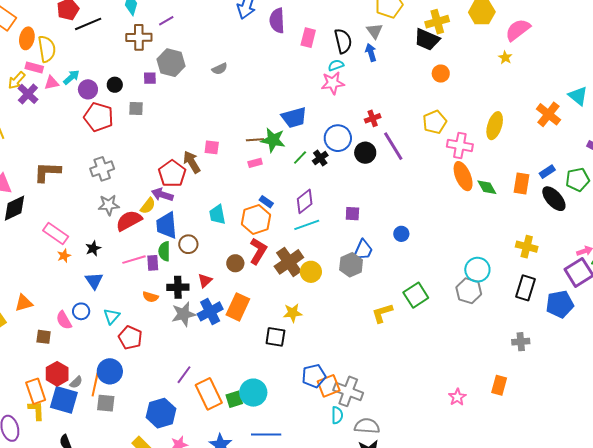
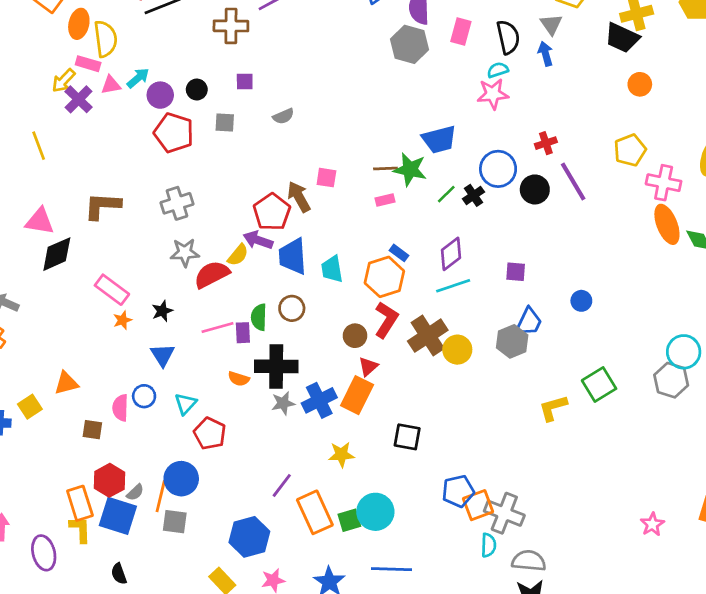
gray hexagon: (171, 63) -> (410, 44), moved
gray semicircle: (220, 69) -> (283, 116), moved
blue trapezoid: (167, 225) -> (293, 256), moved
red triangle: (205, 281) -> (368, 366), moved
black cross: (178, 287) -> (276, 366), size x1.4
yellow star: (293, 313) -> (341, 455), moved
gray star: (184, 314) -> (283, 403), size x0.7
pink semicircle: (64, 320) -> (120, 408), turned 30

